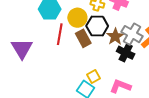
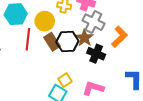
black hexagon: (97, 26) -> (67, 41), moved
gray cross: (132, 34) -> (93, 22), moved

